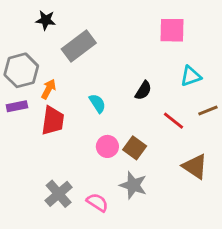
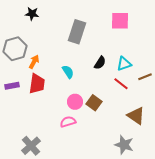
gray rectangle: (79, 46) -> (77, 32), moved, turned -35
cyan triangle: (191, 76) -> (124, 64), moved
purple rectangle: (17, 106) -> (12, 86), moved
gray star: (133, 185) -> (124, 145), moved
gray cross: (59, 194) -> (31, 146), moved
pink semicircle: (97, 202) -> (68, 122), moved, turned -49

